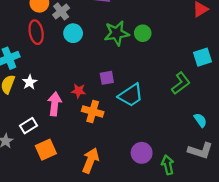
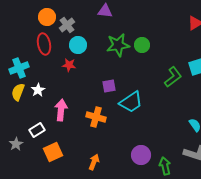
green L-shape: (181, 83) -> (173, 77), moved
red star: (79, 91) -> (69, 65), moved
orange arrow: (90, 160) -> (94, 162), size x0.7

